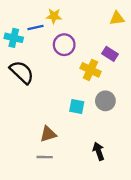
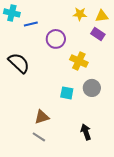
yellow star: (54, 16) -> (80, 14), moved
cyan cross: (14, 38) -> (12, 13), moved
purple rectangle: (110, 54) -> (98, 34), moved
gray line: (45, 157) -> (39, 137), turned 32

